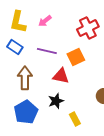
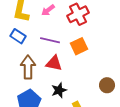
red cross: (88, 28) -> (78, 14), moved
red triangle: (61, 76) -> (54, 63), moved

